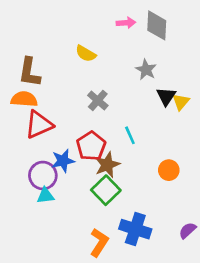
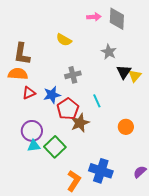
gray cross: (98, 100) -> (73, 75), turned 35
red triangle: (39, 125) -> (29, 93), size x0.6
blue star: (63, 161) -> (52, 95), moved
green square: (106, 190) -> (55, 147), moved

